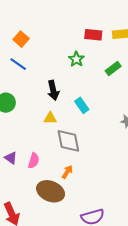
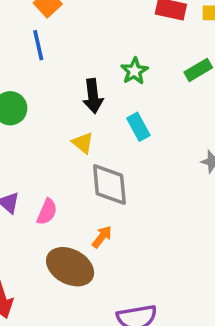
green star: (76, 59) -> (134, 71), moved
blue line: (18, 64) -> (38, 45), turned 36
yellow triangle: (50, 118) -> (83, 143), turned 32

